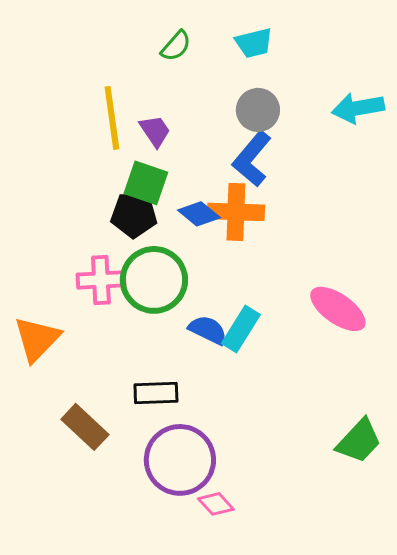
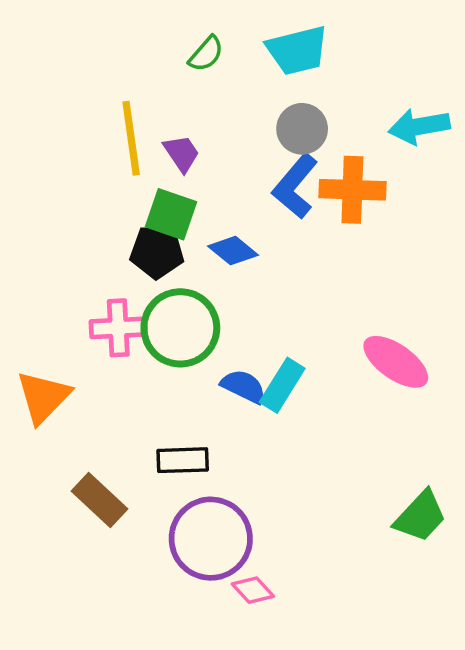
cyan trapezoid: (254, 43) -> (297, 50), size x1.4
orange cross: (236, 212) -> (352, 190), moved

